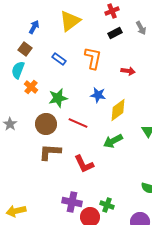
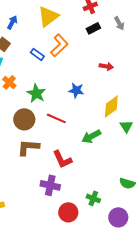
orange L-shape: (93, 58) -> (59, 45), moved, turned 35
green star: (58, 98) -> (36, 93), turned -30
yellow diamond: (118, 110) -> (111, 106), moved
purple cross: (72, 202) -> (50, 185), moved
green cross: (107, 205) -> (93, 198), moved

